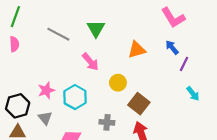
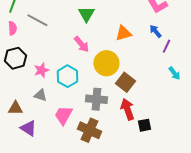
gray line: (58, 34) -> (37, 20), moved
yellow circle: (118, 83) -> (106, 63), size x1.6
black hexagon: (18, 106) -> (15, 58), moved
gray triangle: (45, 118) -> (40, 95), turned -32
gray cross: (107, 122) -> (96, 99), size x1.5

